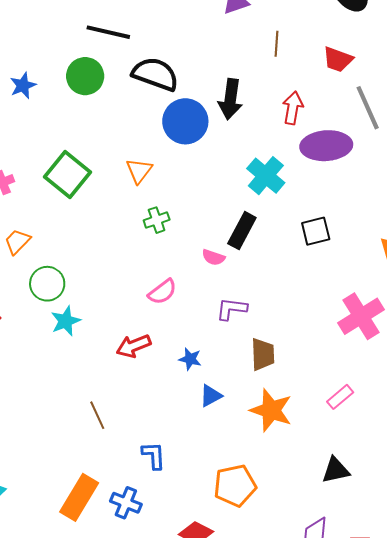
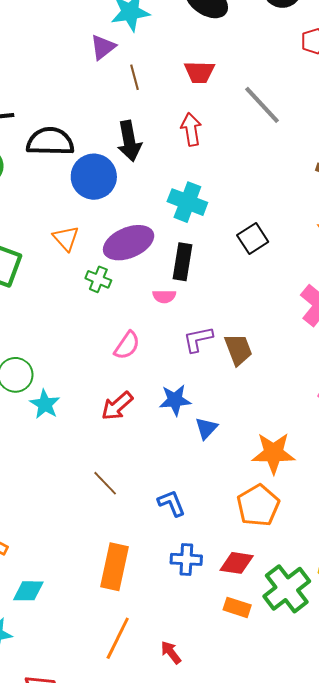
brown line: (277, 44) -> (134, 77), moved
red trapezoid: (338, 59) -> (200, 72), moved
purple ellipse: (326, 146) -> (129, 243), moved
green cross: (157, 220) -> (98, 279), turned -30
brown trapezoid: (263, 354) -> (238, 350), moved
blue star: (190, 359) -> (175, 400), size x1.4
orange star: (271, 410) -> (273, 453), moved
blue cross: (126, 503) -> (186, 559), moved

